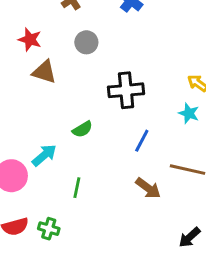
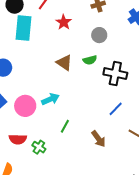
brown triangle: (44, 72) -> (64, 63), moved
green semicircle: (82, 129) -> (90, 60), moved
brown arrow: (148, 188) -> (99, 139), moved

